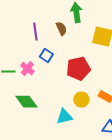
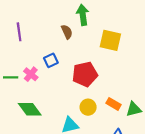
purple line: (35, 32) -> (19, 32), moved
blue square: (46, 56) -> (51, 60), turned 32

